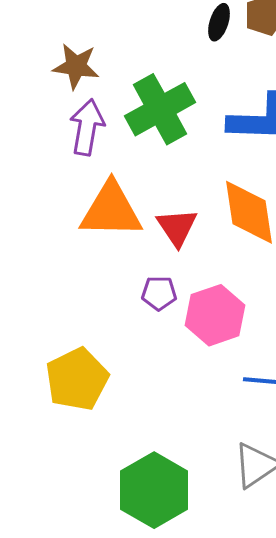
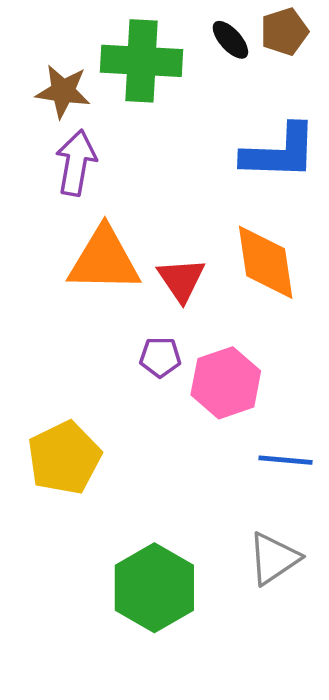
black ellipse: (219, 22) -> (230, 40), turned -60
green cross: (160, 109) -> (141, 61), moved, turned 32

